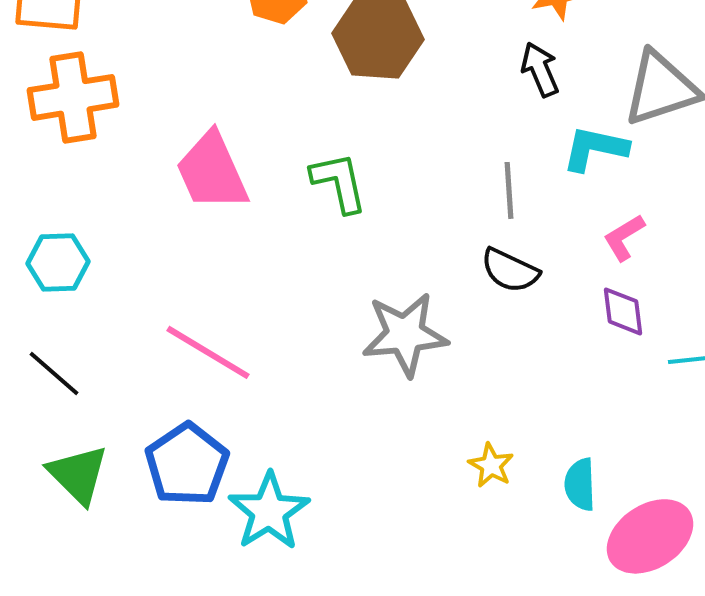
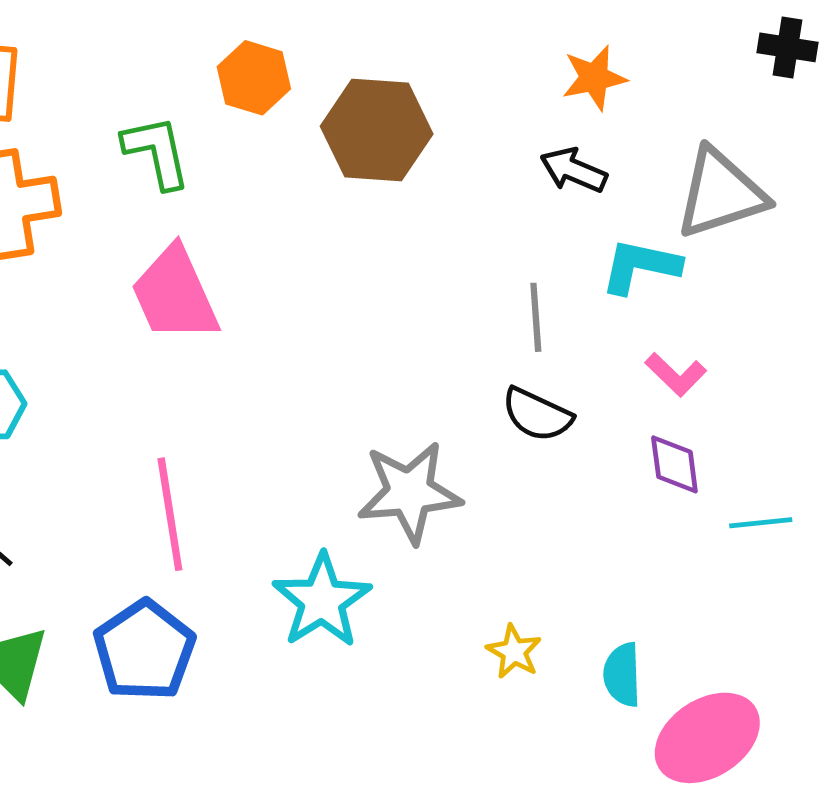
black arrow: (540, 69) -> (574, 170), turned -44
green L-shape: (339, 182) -> (157, 152), moved
pink L-shape: (624, 237) -> (676, 374), turned -105
pink line: (208, 352) -> (170, 514), turned 50
cyan star: (269, 511) -> (322, 601), moved

